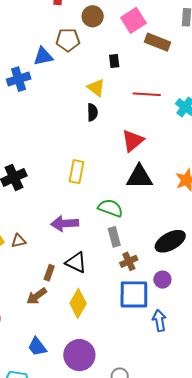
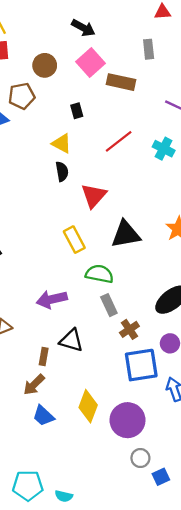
red line: (147, 94) -> (119, 141), turned -32
red triangle: (133, 141) -> (94, 196), moved
yellow rectangle: (76, 172) -> (74, 240), moved, turned -30
yellow diamond: (78, 303) -> (88, 406), moved
blue trapezoid: (37, 347) -> (43, 416), moved
purple circle: (79, 355) -> (128, 420), moved

